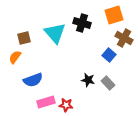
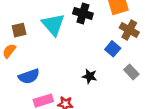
gray rectangle: (108, 83) -> (131, 72), moved

